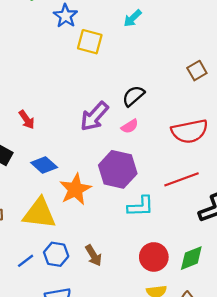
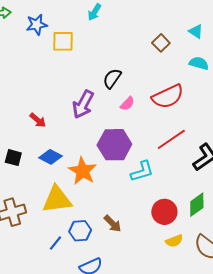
blue star: (65, 16) -> (37, 25), turned -30
red arrow: (27, 120) -> (38, 120), moved
pink semicircle: (130, 126) -> (127, 104), moved

